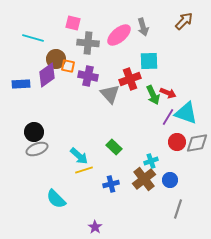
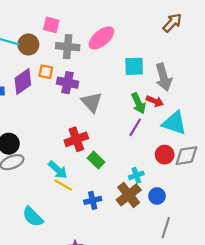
gray arrow: (143, 27) -> (164, 77), moved, size x1.4
brown circle: (56, 59) -> (28, 44), moved
red cross: (130, 79) -> (76, 139), moved
purple line: (168, 117) -> (135, 127), moved
yellow line: (84, 170) -> (63, 185), turned 48

